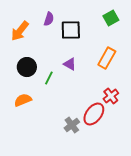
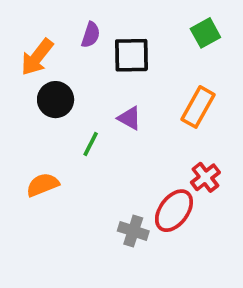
black circle: (27, 67) -> (56, 100), moved
gray cross: (72, 125) -> (133, 231), turned -35

